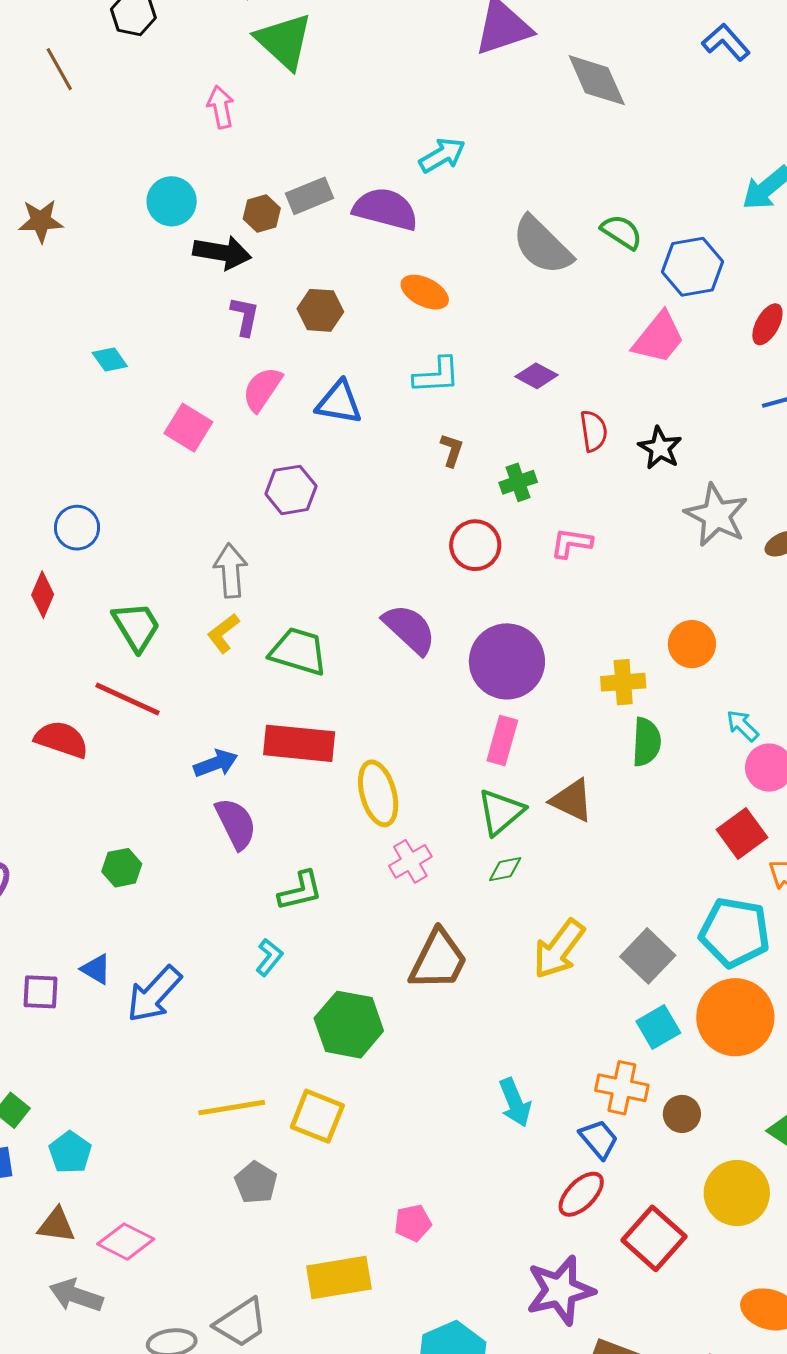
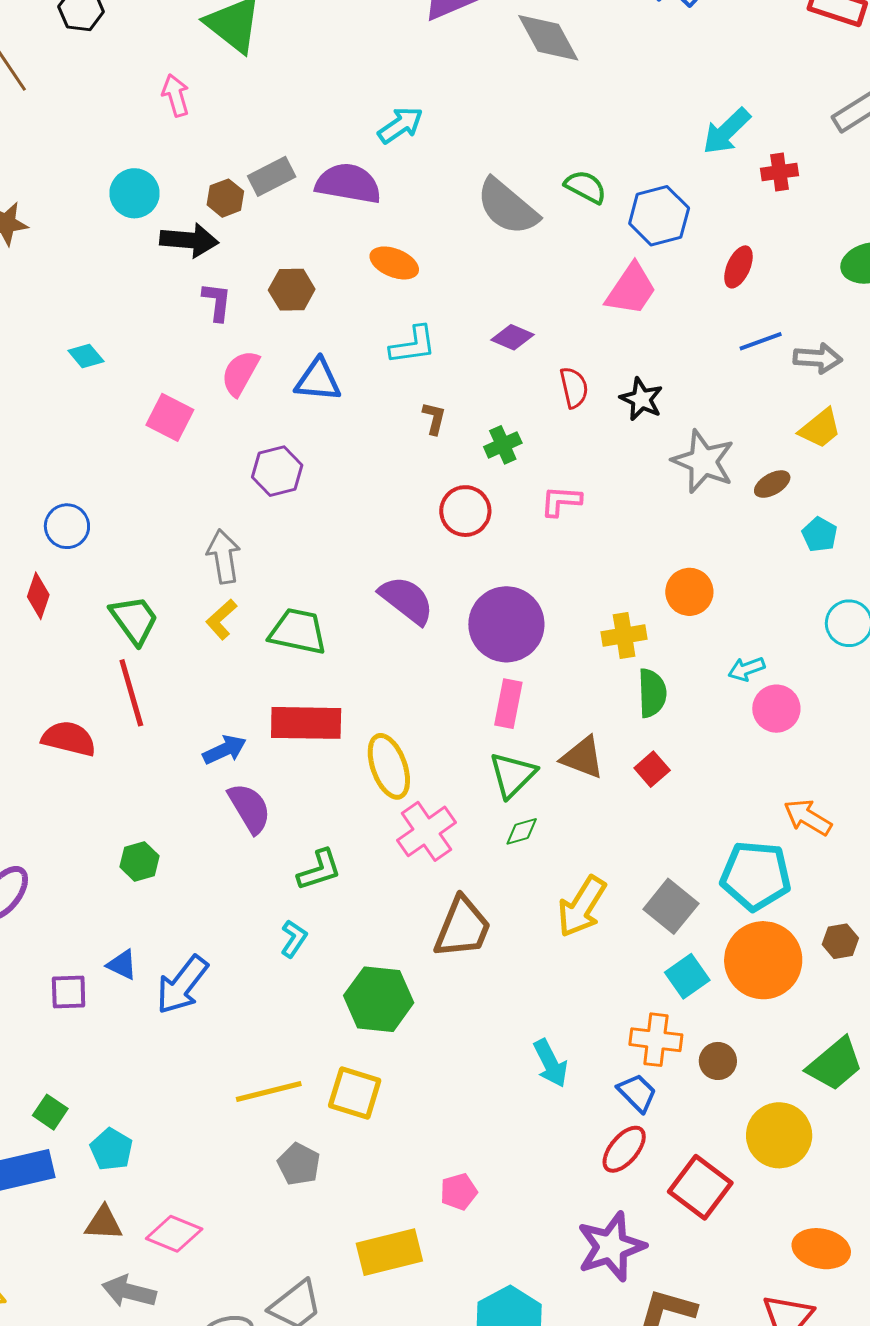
red line: (128, 699) -> (131, 693), turned 54
cyan arrow: (742, 726) -> (746, 669), turned -60
red square: (742, 833) -> (652, 769), moved, size x0.7
pink cross: (410, 861) -> (427, 831), size x1.4

